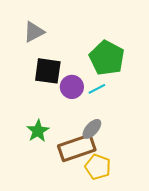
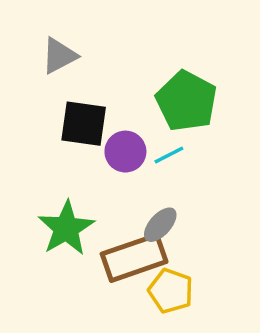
green star: (38, 131) -> (66, 228), size x1.4

